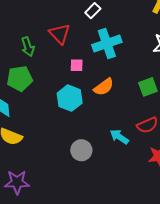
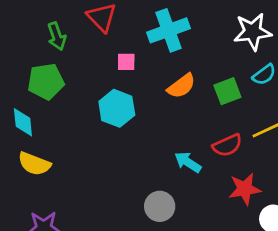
orange semicircle: (104, 87) -> (181, 86), moved
gray circle: (81, 150) -> (160, 206), moved

